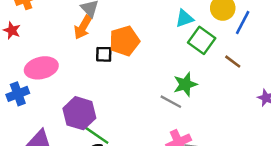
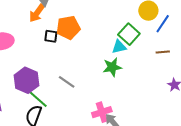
cyan triangle: (184, 18) -> (119, 47), moved
brown line: (233, 62) -> (163, 52), moved, turned -48
gray line: (171, 102) -> (67, 82), moved

